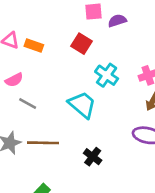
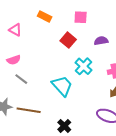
purple semicircle: (117, 21) -> (101, 41), moved
orange rectangle: (34, 46) -> (45, 17), moved

